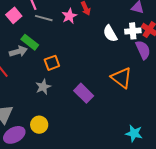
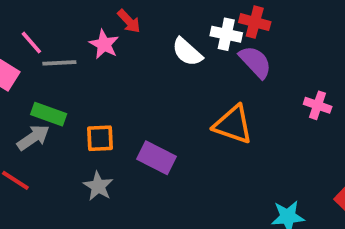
white cross: (133, 31) -> (226, 34), turned 35
orange square: (52, 63) -> (100, 138), turned 35
purple rectangle: (84, 93) -> (156, 158), moved

